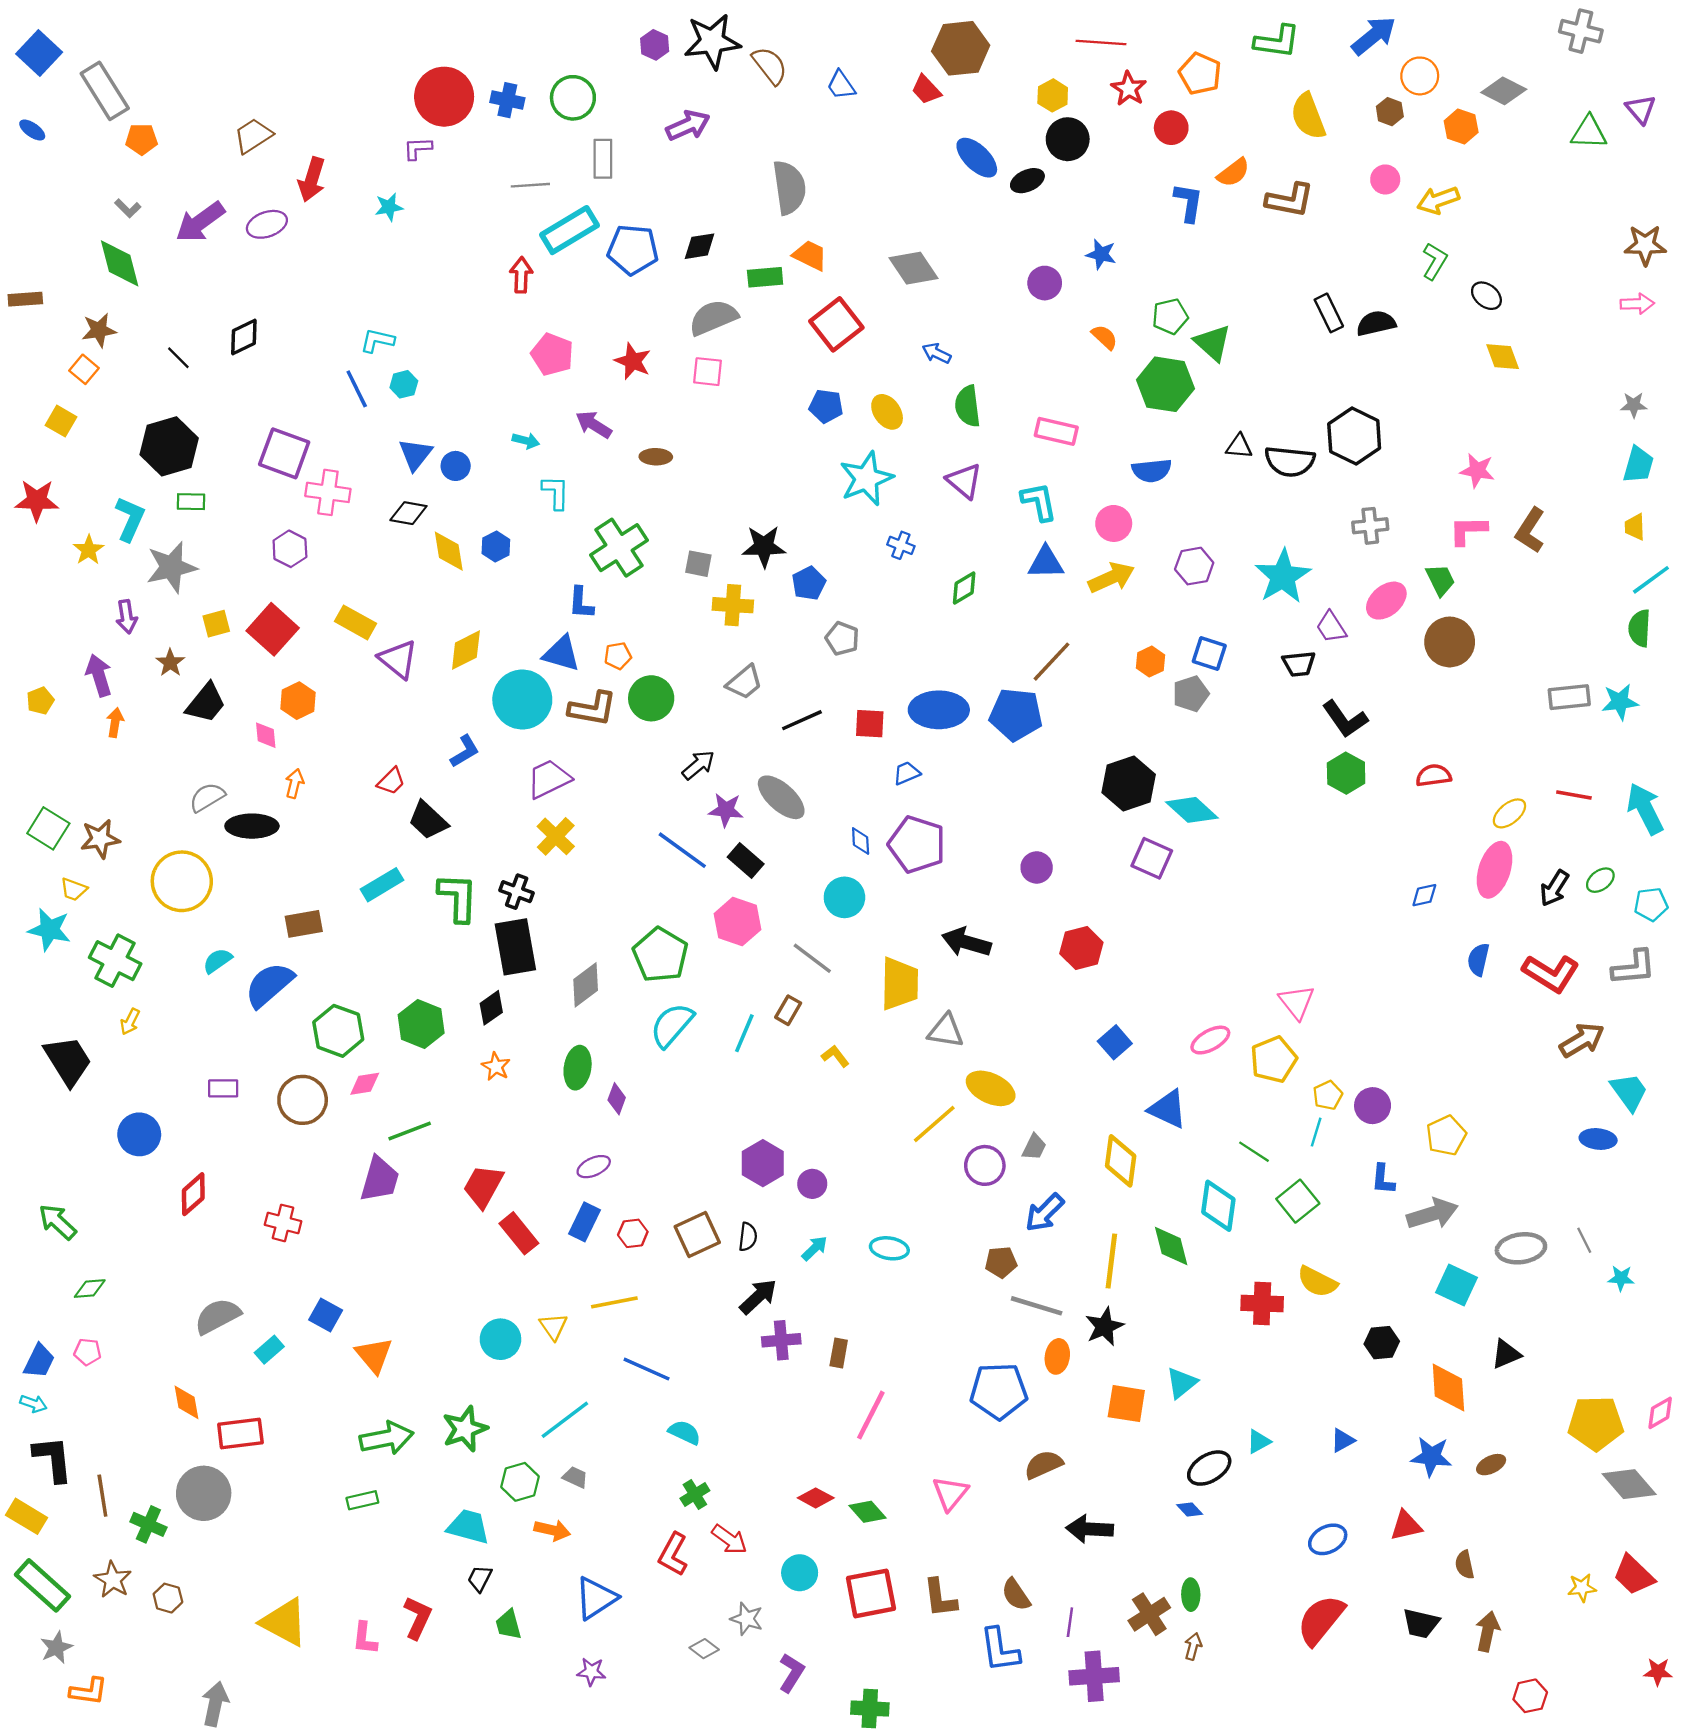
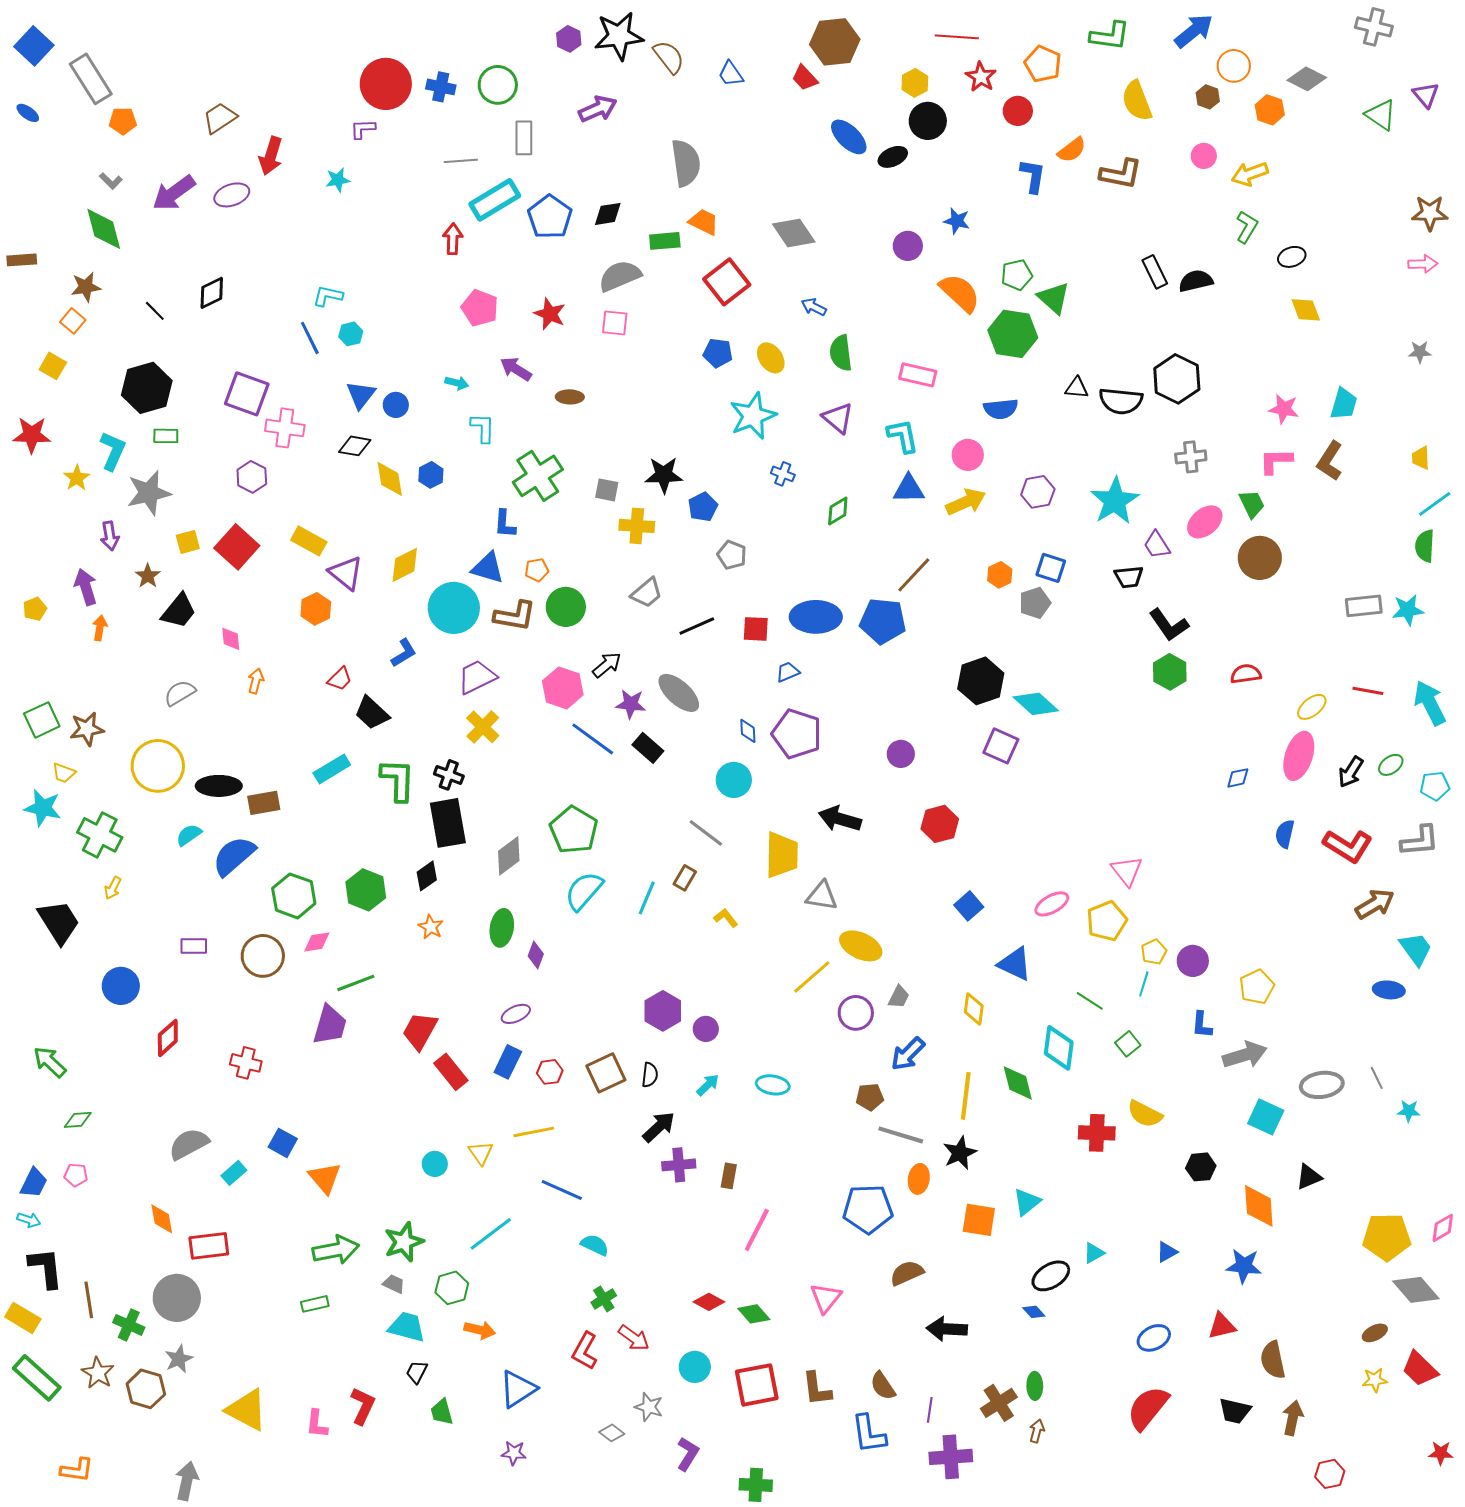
green triangle: (1589, 132) -> (1381, 115), turned 32
blue pentagon: (633, 250) -> (550, 217), turned 30
black ellipse: (1486, 296) -> (1292, 257), turned -56
orange semicircle: (1104, 337) -> (960, 293), size x1.8
cyan trapezoid: (1638, 465) -> (1344, 404), moved
orange hexagon: (298, 701) -> (316, 609), moved
black ellipse: (252, 826) -> (219, 786), moved
green square: (48, 828) -> (42, 720), turned 33
pink hexagon: (737, 922) -> (563, 688), moved
yellow diamond: (1121, 1161) -> (974, 1009), size x0.7
green square: (1298, 1201) -> (1128, 1044), size x0.7
cyan circle: (500, 1339) -> (435, 1164), size x0.7
brown ellipse: (1491, 1465) -> (1375, 1333), moved
gray trapezoid: (575, 1477) -> (394, 1284), moved
brown semicircle: (1465, 1565) -> (1273, 1360), size x1.5
brown hexagon: (168, 1598) -> (146, 1389), size x1.5
gray star: (56, 1648) -> (179, 1359), moved

